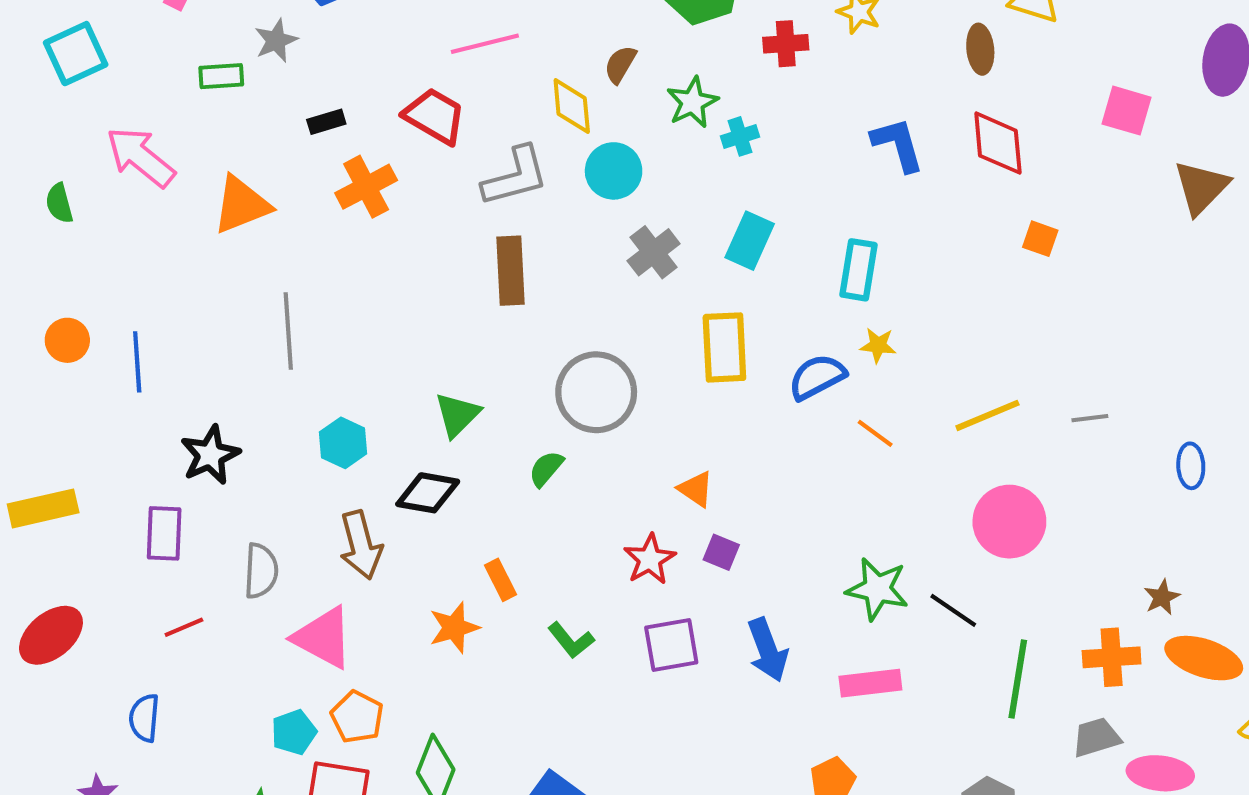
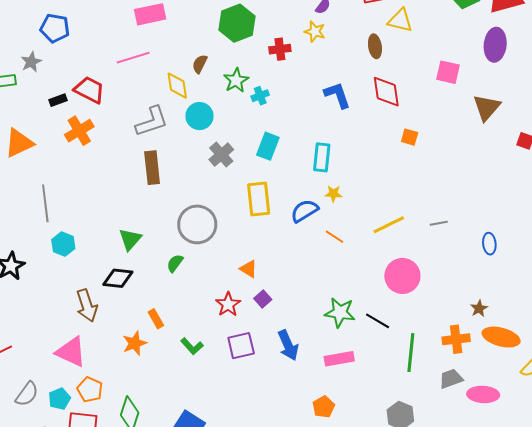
red trapezoid: (435, 116) -> (89, 90), moved
cyan hexagon: (343, 443) -> (63, 244), moved
purple square: (721, 552) -> (263, 299), turned 30
gray semicircle: (261, 571) -> (27, 394), moved, turned 36

